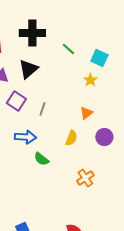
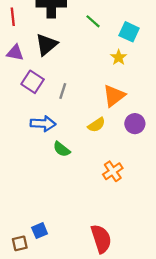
orange triangle: (86, 113) -> (114, 96), size x1.5
yellow semicircle: (71, 138) -> (96, 125), turned 35

